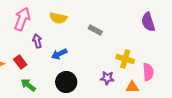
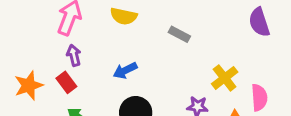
purple arrow: (37, 41) -> (74, 55), moved
yellow cross: (125, 59) -> (225, 78), turned 36

